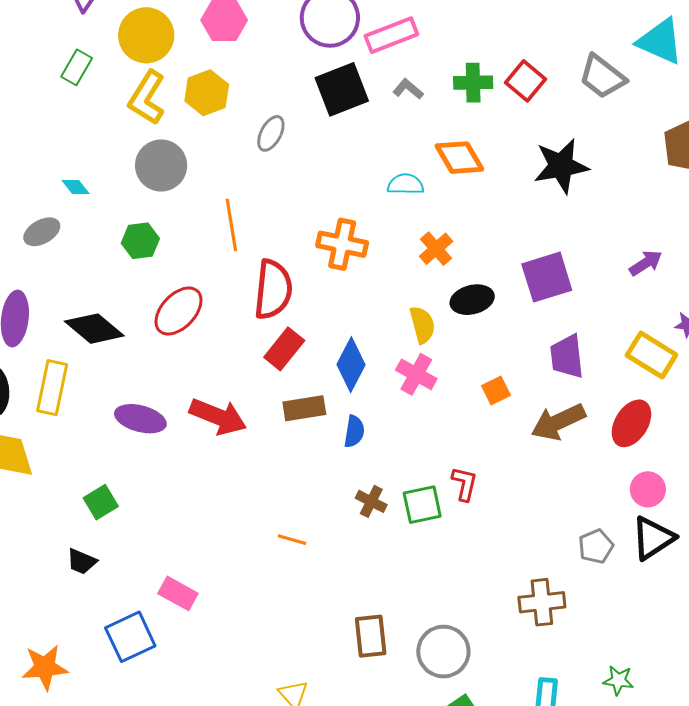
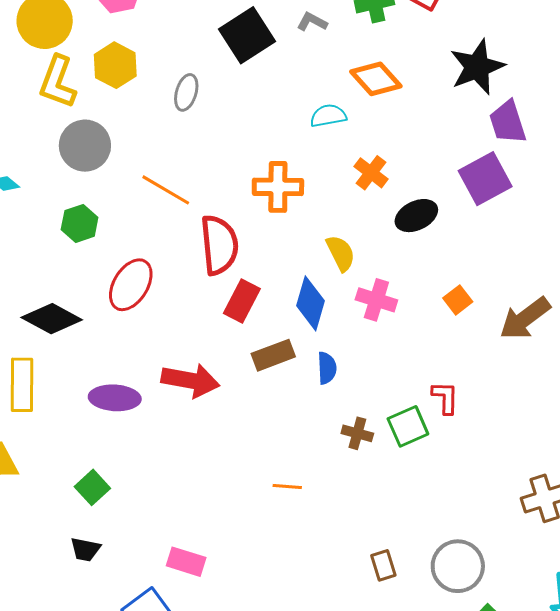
orange line: (231, 225) -> (166, 190), turned -39
yellow semicircle: (422, 325) -> (341, 253), moved
purple trapezoid: (567, 356) -> (508, 122), moved
brown rectangle: (371, 636) -> (383, 565), size x0.7

